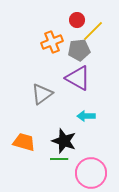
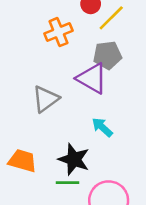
gray pentagon: (79, 50) -> (107, 55), moved
cyan arrow: (86, 116) -> (102, 127), turned 42

